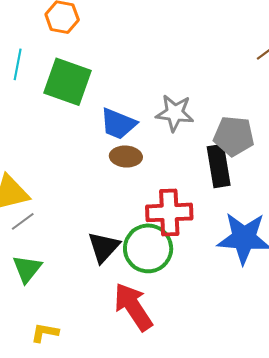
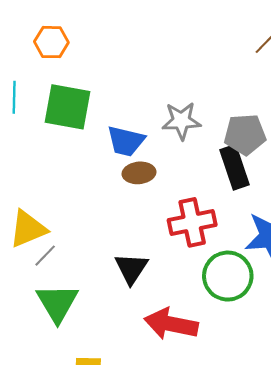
green circle: (148, 248) -> (228, 276), moved
green triangle: (27, 269) -> (57, 303), size x1.4
red arrow: (133, 307) -> (171, 324), turned -36

